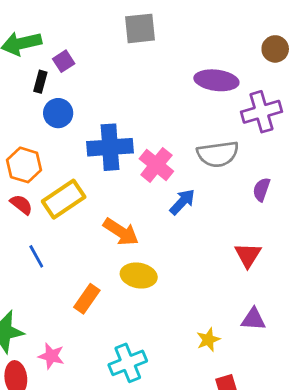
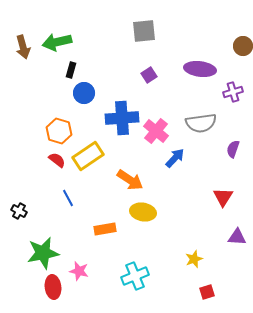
purple square: (64, 61) -> (149, 75), moved
purple cross: (262, 112) -> (233, 92), size x0.7
orange rectangle: (87, 299) -> (105, 229), turned 45
purple triangle: (253, 319) -> (237, 237), moved

